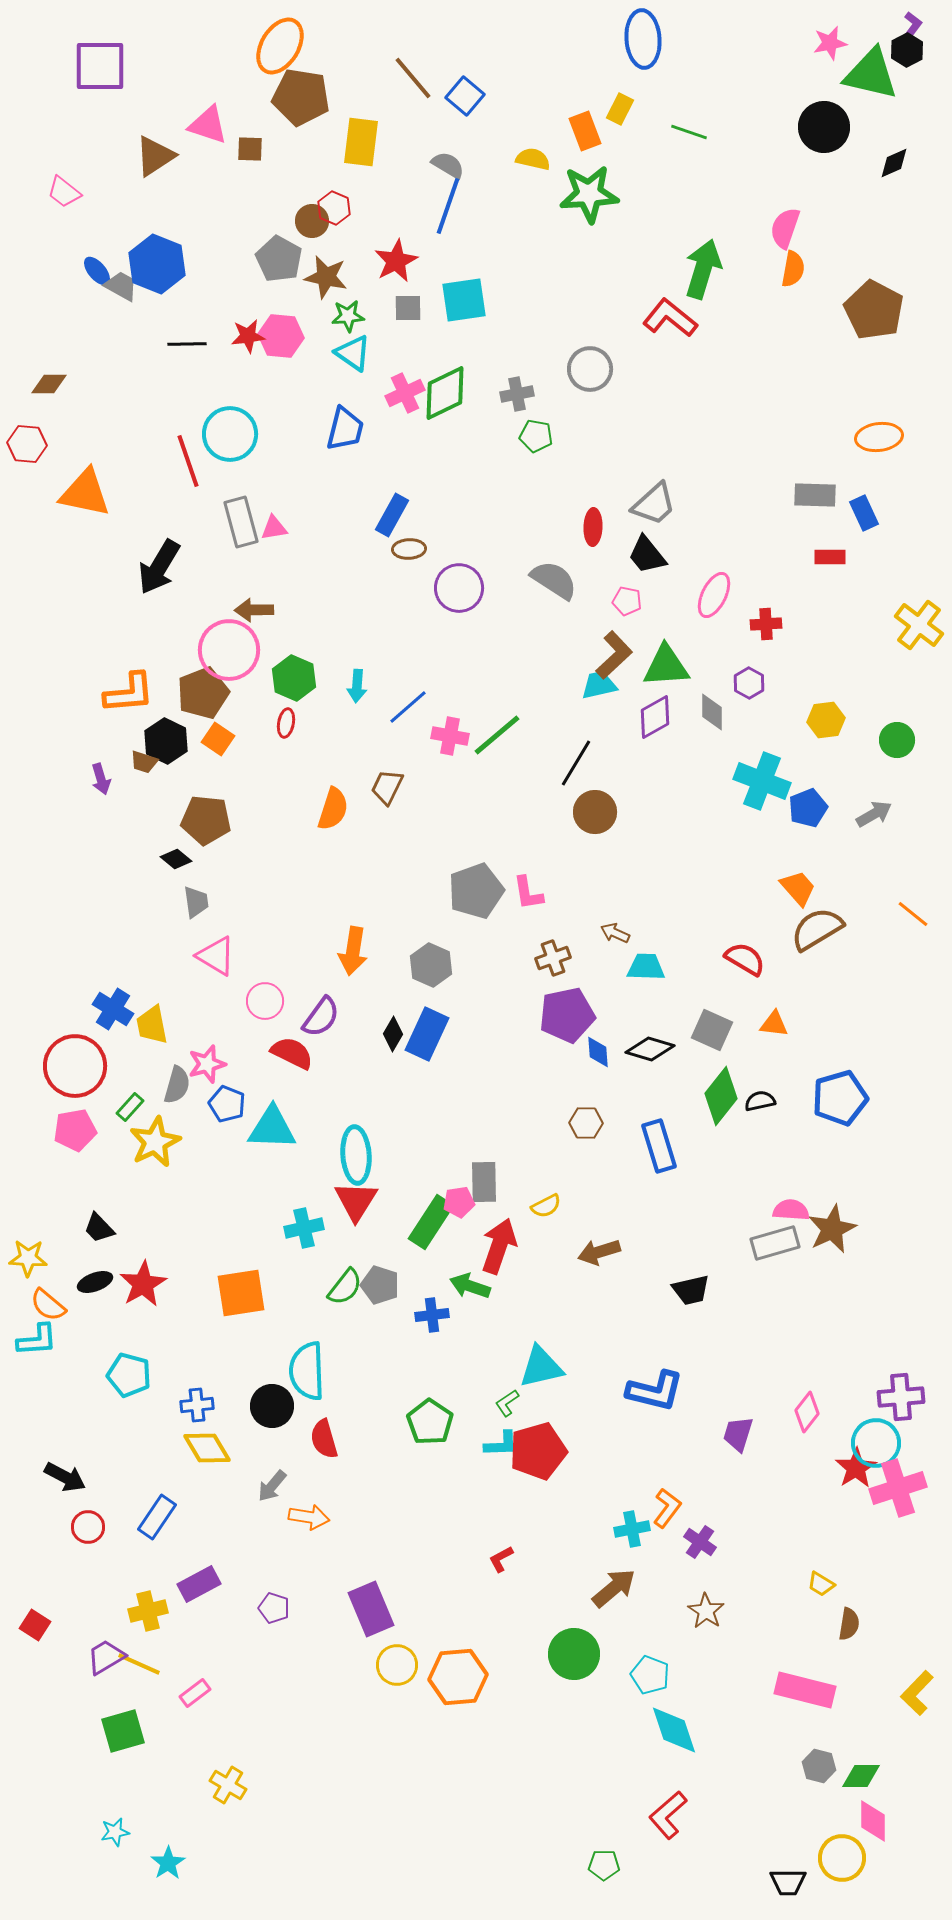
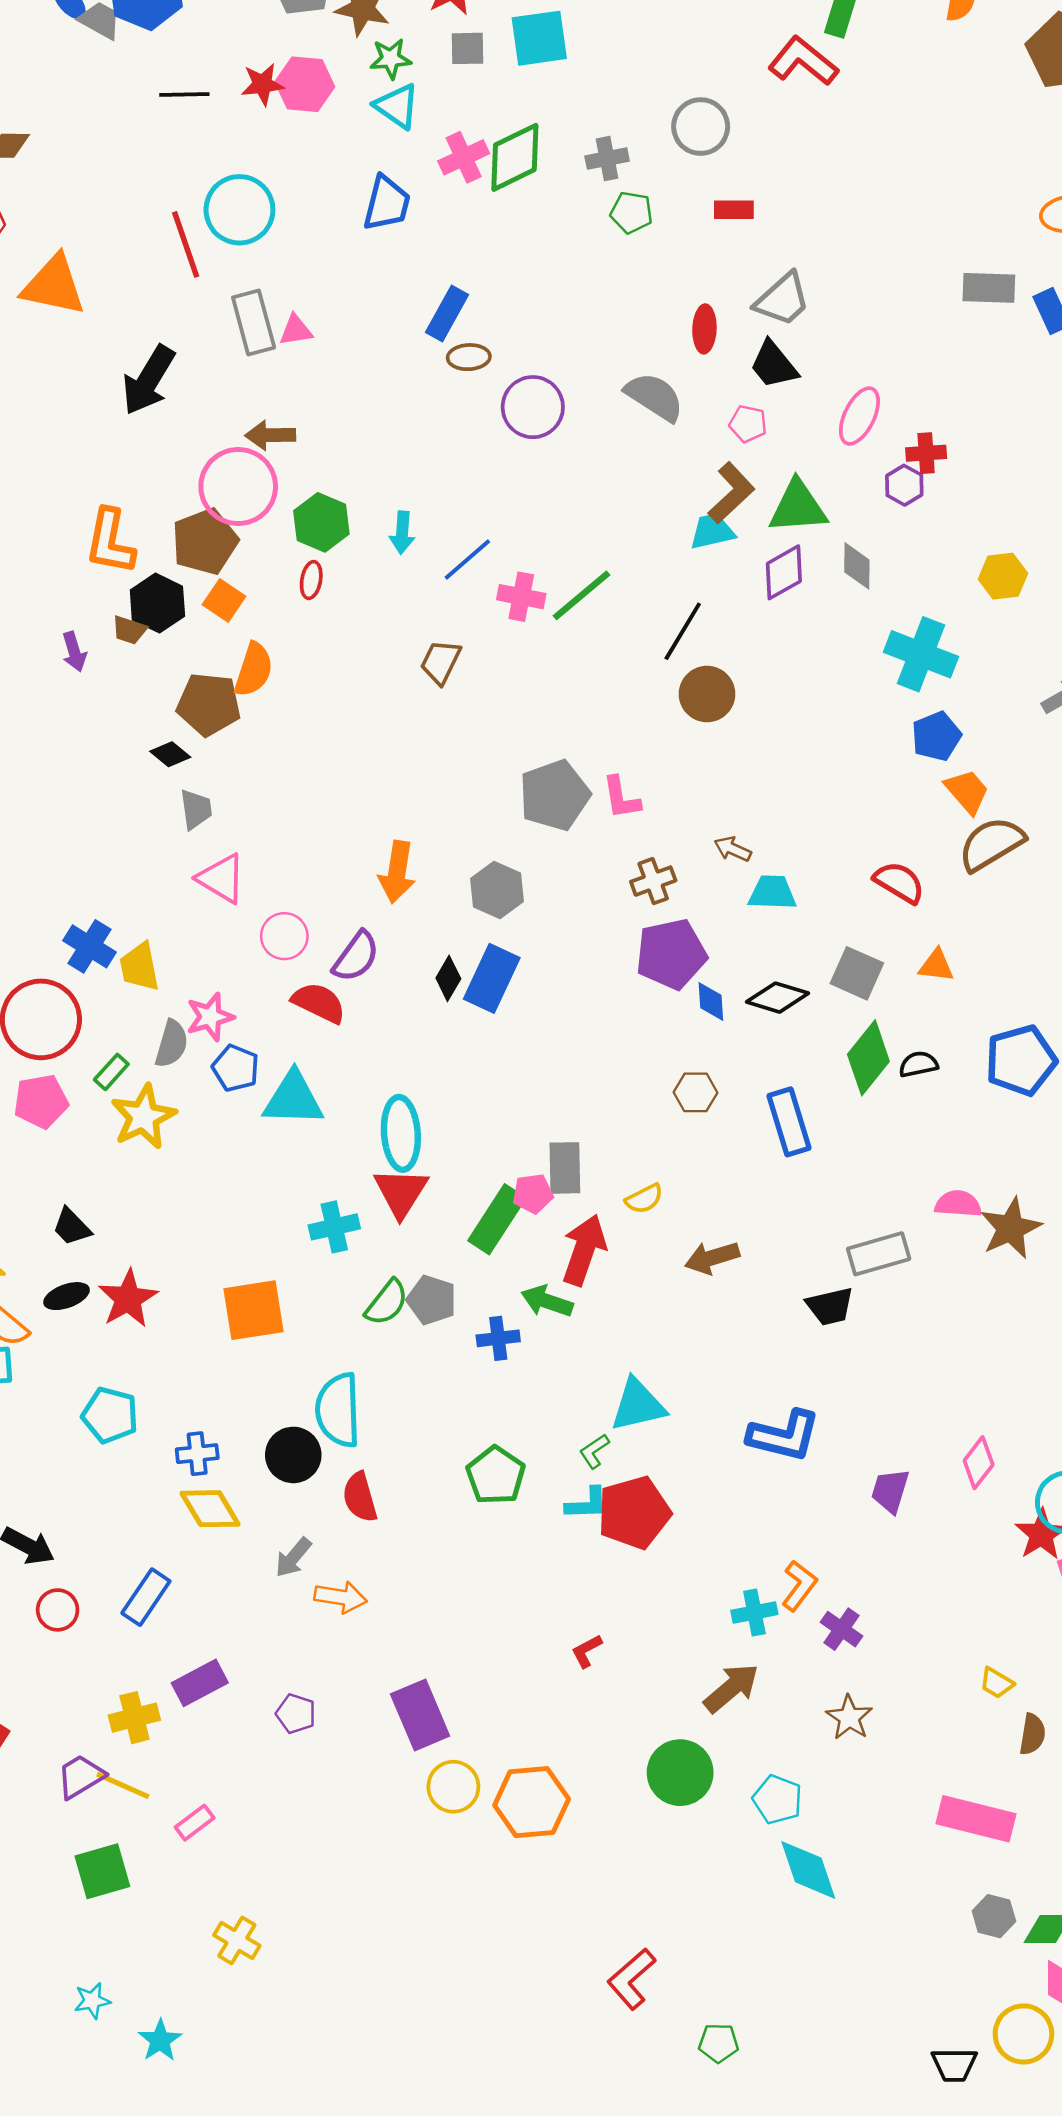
red rectangle: (830, 557) -> (734, 210), moved
purple hexagon: (749, 683) -> (904, 485), moved
orange L-shape: (129, 693) -> (110, 542), turned 106
blue pentagon: (808, 808) -> (936, 736), moved
orange semicircle: (333, 809) -> (254, 670), moved
gray rectangle: (775, 1243) -> (879, 1254), moved
red L-shape: (668, 1815) -> (631, 1979), moved

